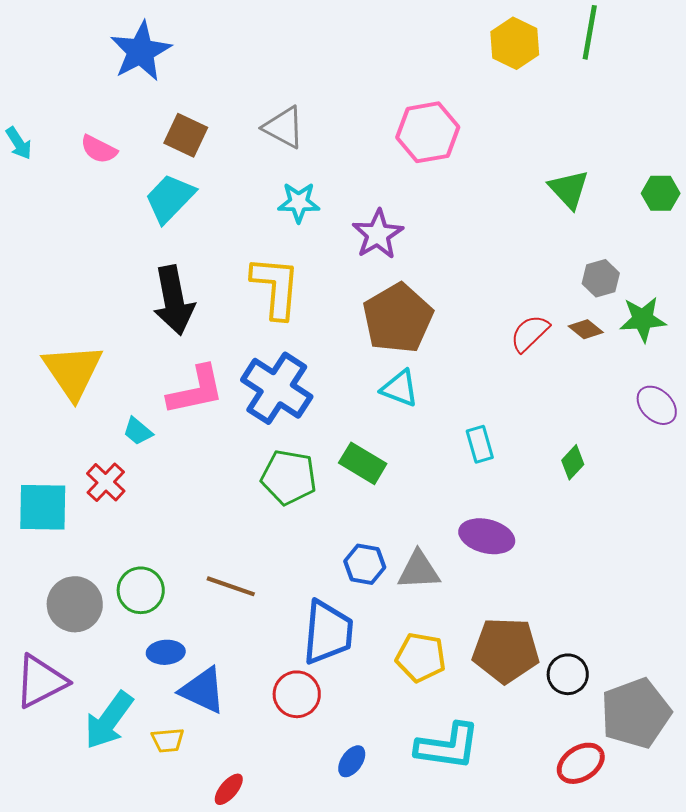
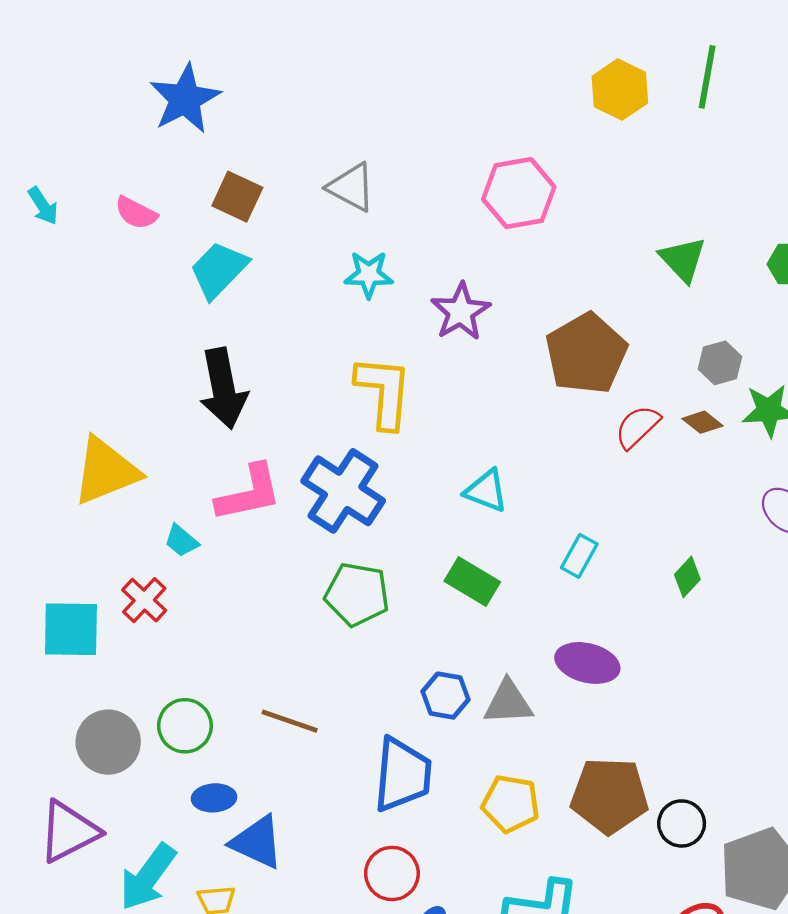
yellow L-shape: (276, 287) -> (384, 392), moved
brown pentagon: (398, 318) -> (586, 354), moved
yellow triangle: (73, 371) -> (106, 471), turned 42
cyan rectangle: (480, 444) -> (579, 556), turned 45
green rectangle: (363, 463) -> (472, 582), moved
red circle: (297, 694) -> (392, 873), moved

